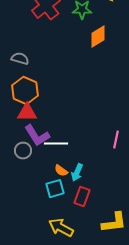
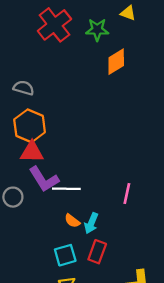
pink line: (116, 140) -> (127, 193), moved
gray circle: (23, 151) -> (13, 197), moved
cyan square: (55, 189) -> (65, 255), moved

